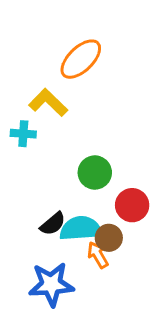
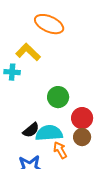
orange ellipse: (81, 59) -> (49, 24), turned 68
brown circle: (109, 238) -> (82, 137), moved

